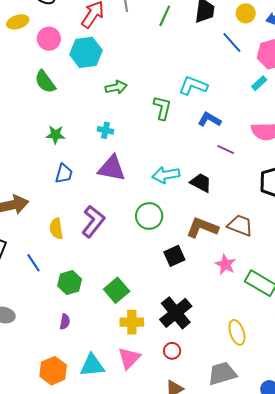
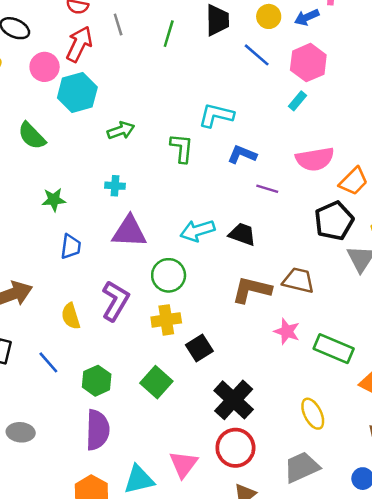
pink circle: (49, 39) -> (45, 67), moved
green circle: (149, 216) -> (169, 275), moved
black square: (174, 256) -> (199, 348), moved
purple semicircle: (65, 322) -> (97, 430), size x2.0
yellow cross: (132, 322) -> (166, 320), moved
red circle: (172, 351) -> (235, 448), size x1.8

